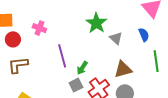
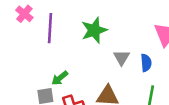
gray triangle: (116, 38) -> (122, 58), moved
purple line: (62, 56) -> (50, 28), moved

